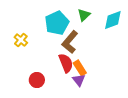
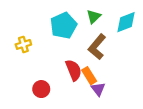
yellow cross: (21, 40) -> (23, 44), turned 32
brown L-shape: (70, 42) -> (97, 47), moved
purple triangle: (79, 80) -> (98, 89), moved

